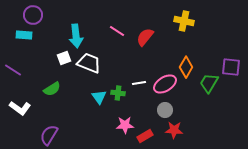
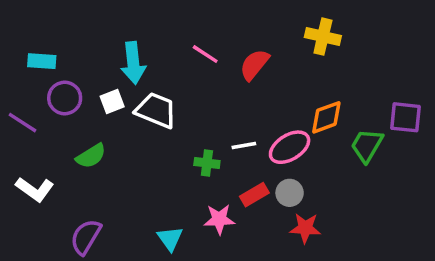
purple circle: (33, 15) -> (65, 98), moved
orange diamond: (186, 67) -> (326, 117), turned 40
cyan triangle: (99, 97) -> (170, 239), moved
red rectangle: (145, 136) -> (254, 195), moved

